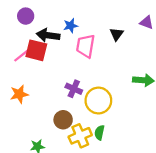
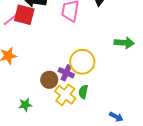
purple cross: (74, 89) -> (66, 73), moved
yellow cross: (80, 136) -> (65, 95), turned -30

